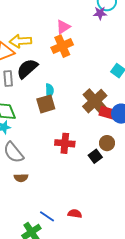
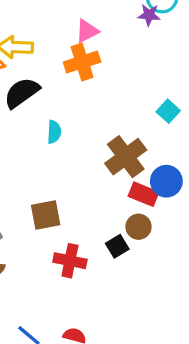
brown square: (46, 104) -> (46, 215), moved
red rectangle: (108, 113) -> (143, 194), moved
red cross: (65, 143) -> (70, 261), moved

